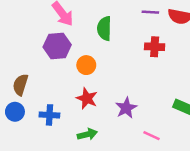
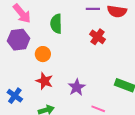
red cross: (155, 47) -> (97, 37), turned 35
blue cross: (49, 115) -> (15, 96), turned 35

